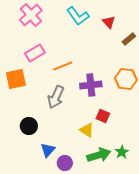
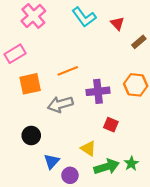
pink rectangle: (35, 53) -> (15, 54), moved
orange square: (16, 79) -> (30, 84), moved
gray arrow: (56, 97) -> (60, 104), turned 50
yellow triangle: (87, 130) -> (88, 148), moved

